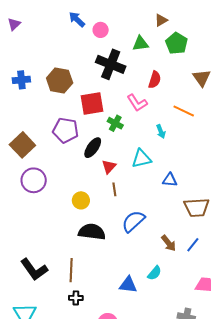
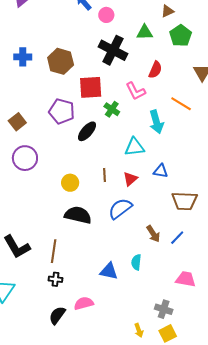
cyan arrow: (161, 131) -> (156, 122), size x1.6
brown square: (22, 145) -> (17, 122), size x0.7
red triangle: (109, 167) -> (130, 179), moved
cyan semicircle: (154, 273) -> (136, 262), turned 140

